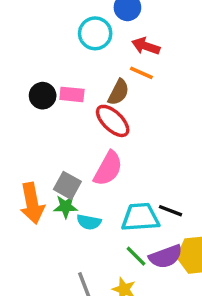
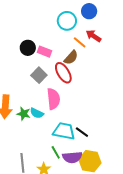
orange line: (141, 73) -> (80, 42), moved
pink semicircle: (108, 169) -> (53, 99), turned -50
gray square: (67, 185) -> (39, 75), moved
cyan semicircle: (89, 222) -> (37, 113), moved

